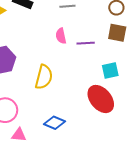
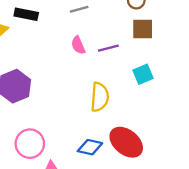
yellow semicircle: (44, 77) -> (100, 97), moved
red ellipse: (101, 99) -> (126, 142), moved

